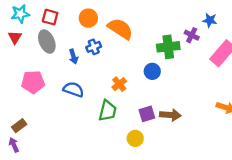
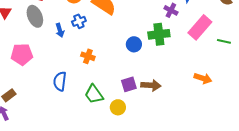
green cross: (168, 47) -> (159, 34), moved
orange cross: (119, 84) -> (88, 56), moved, turned -32
blue semicircle: (73, 89) -> (60, 81), moved, turned -102
green trapezoid: (108, 111) -> (94, 94), moved, turned 130

